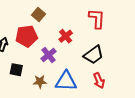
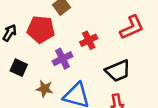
red L-shape: (97, 19) -> (132, 27), turned 50

